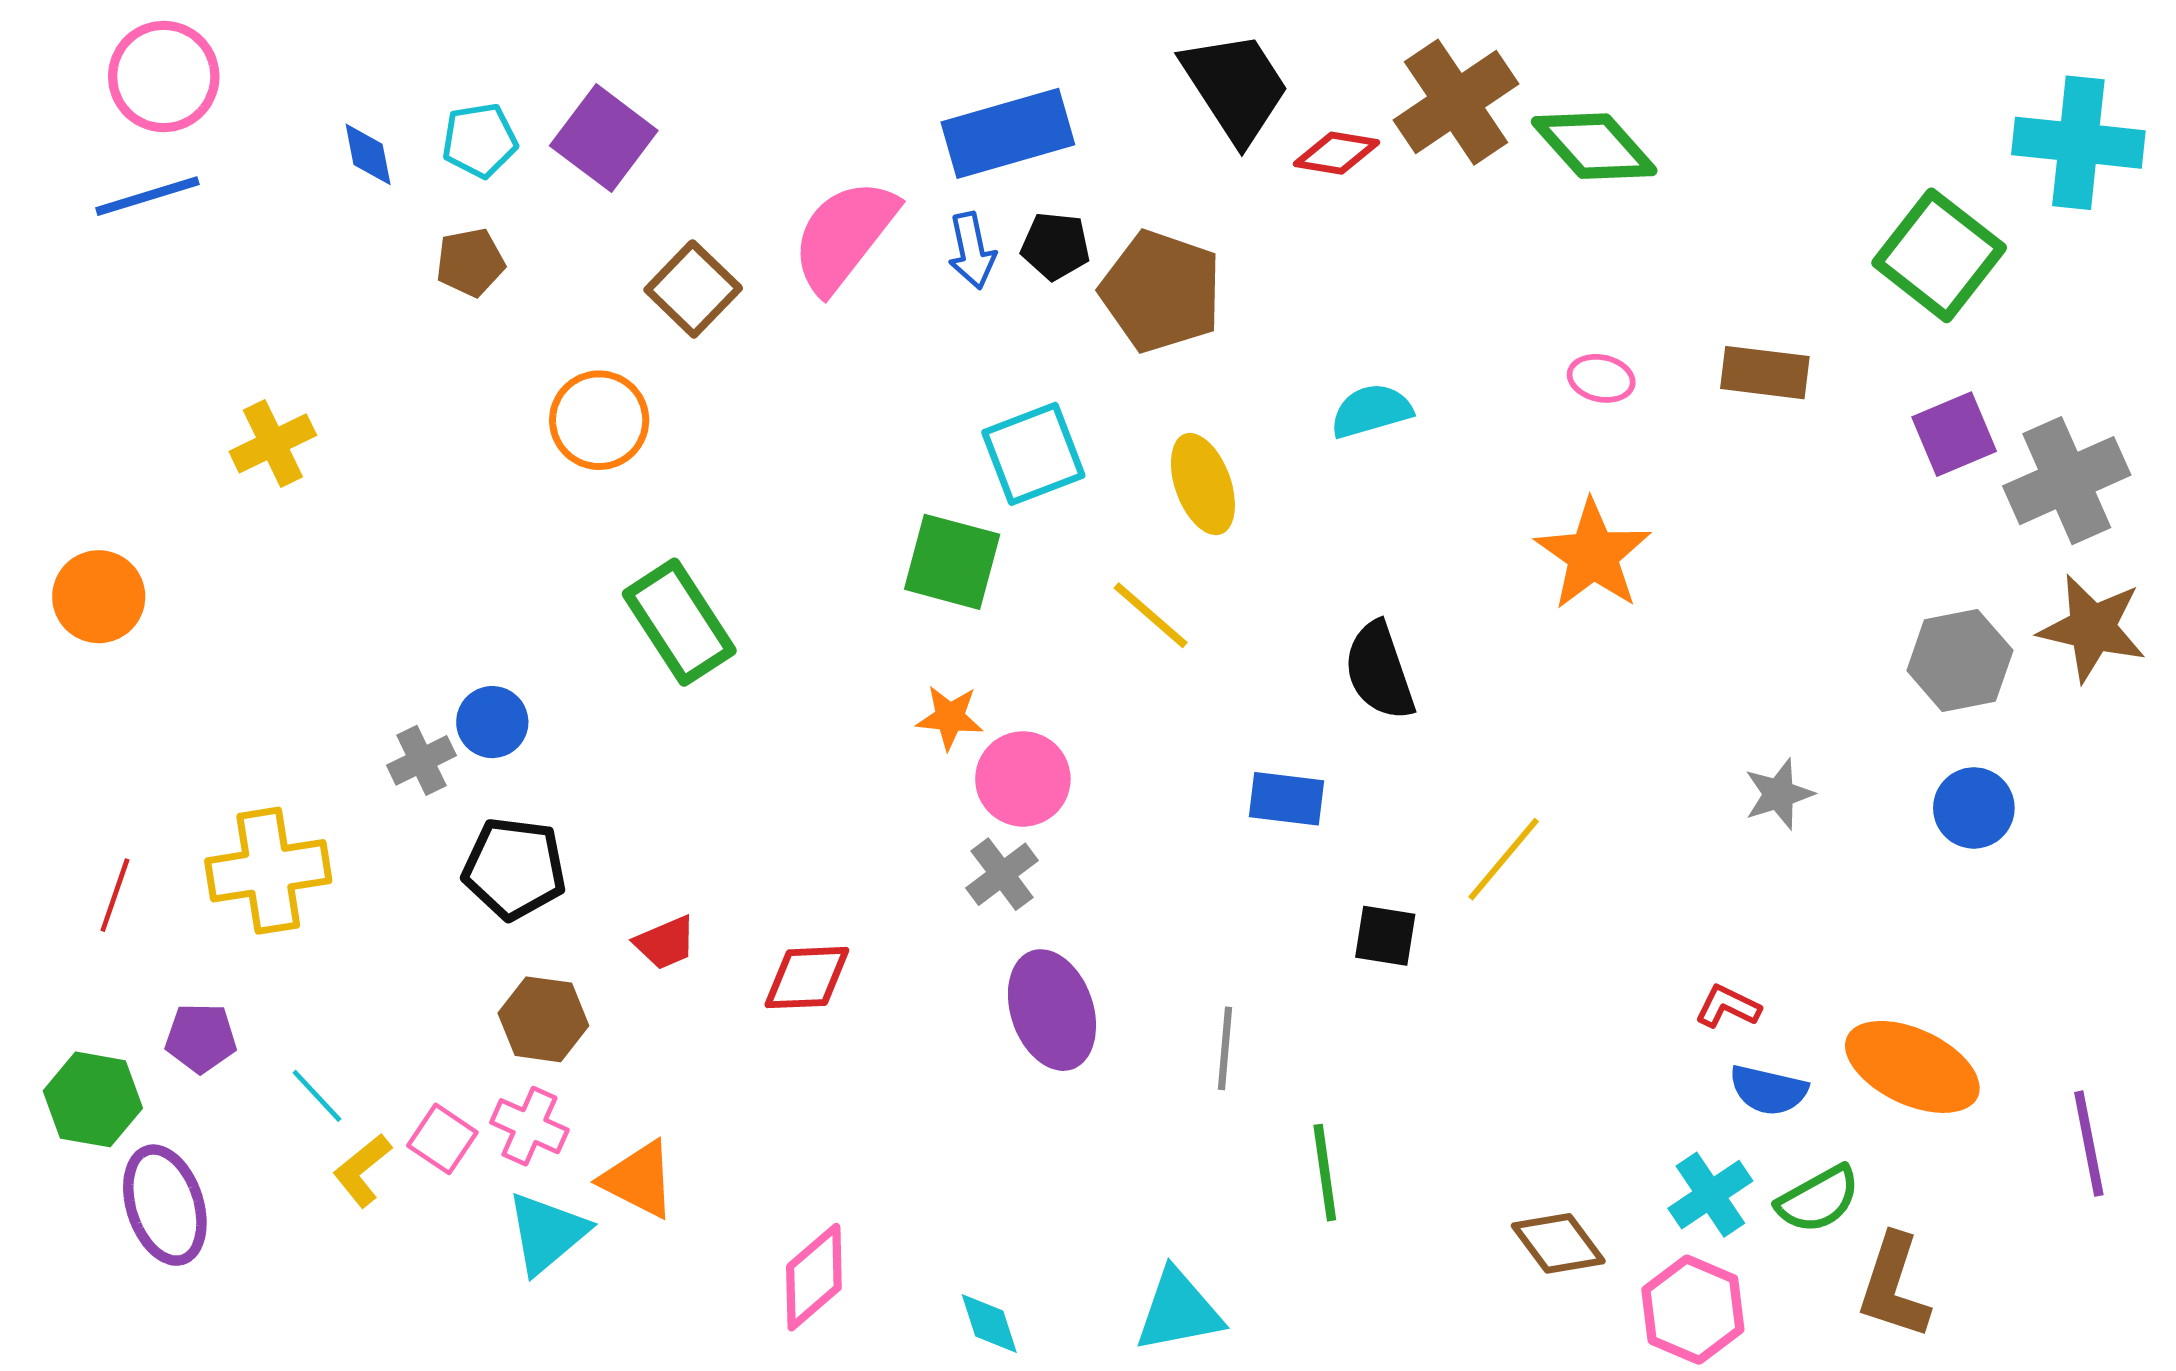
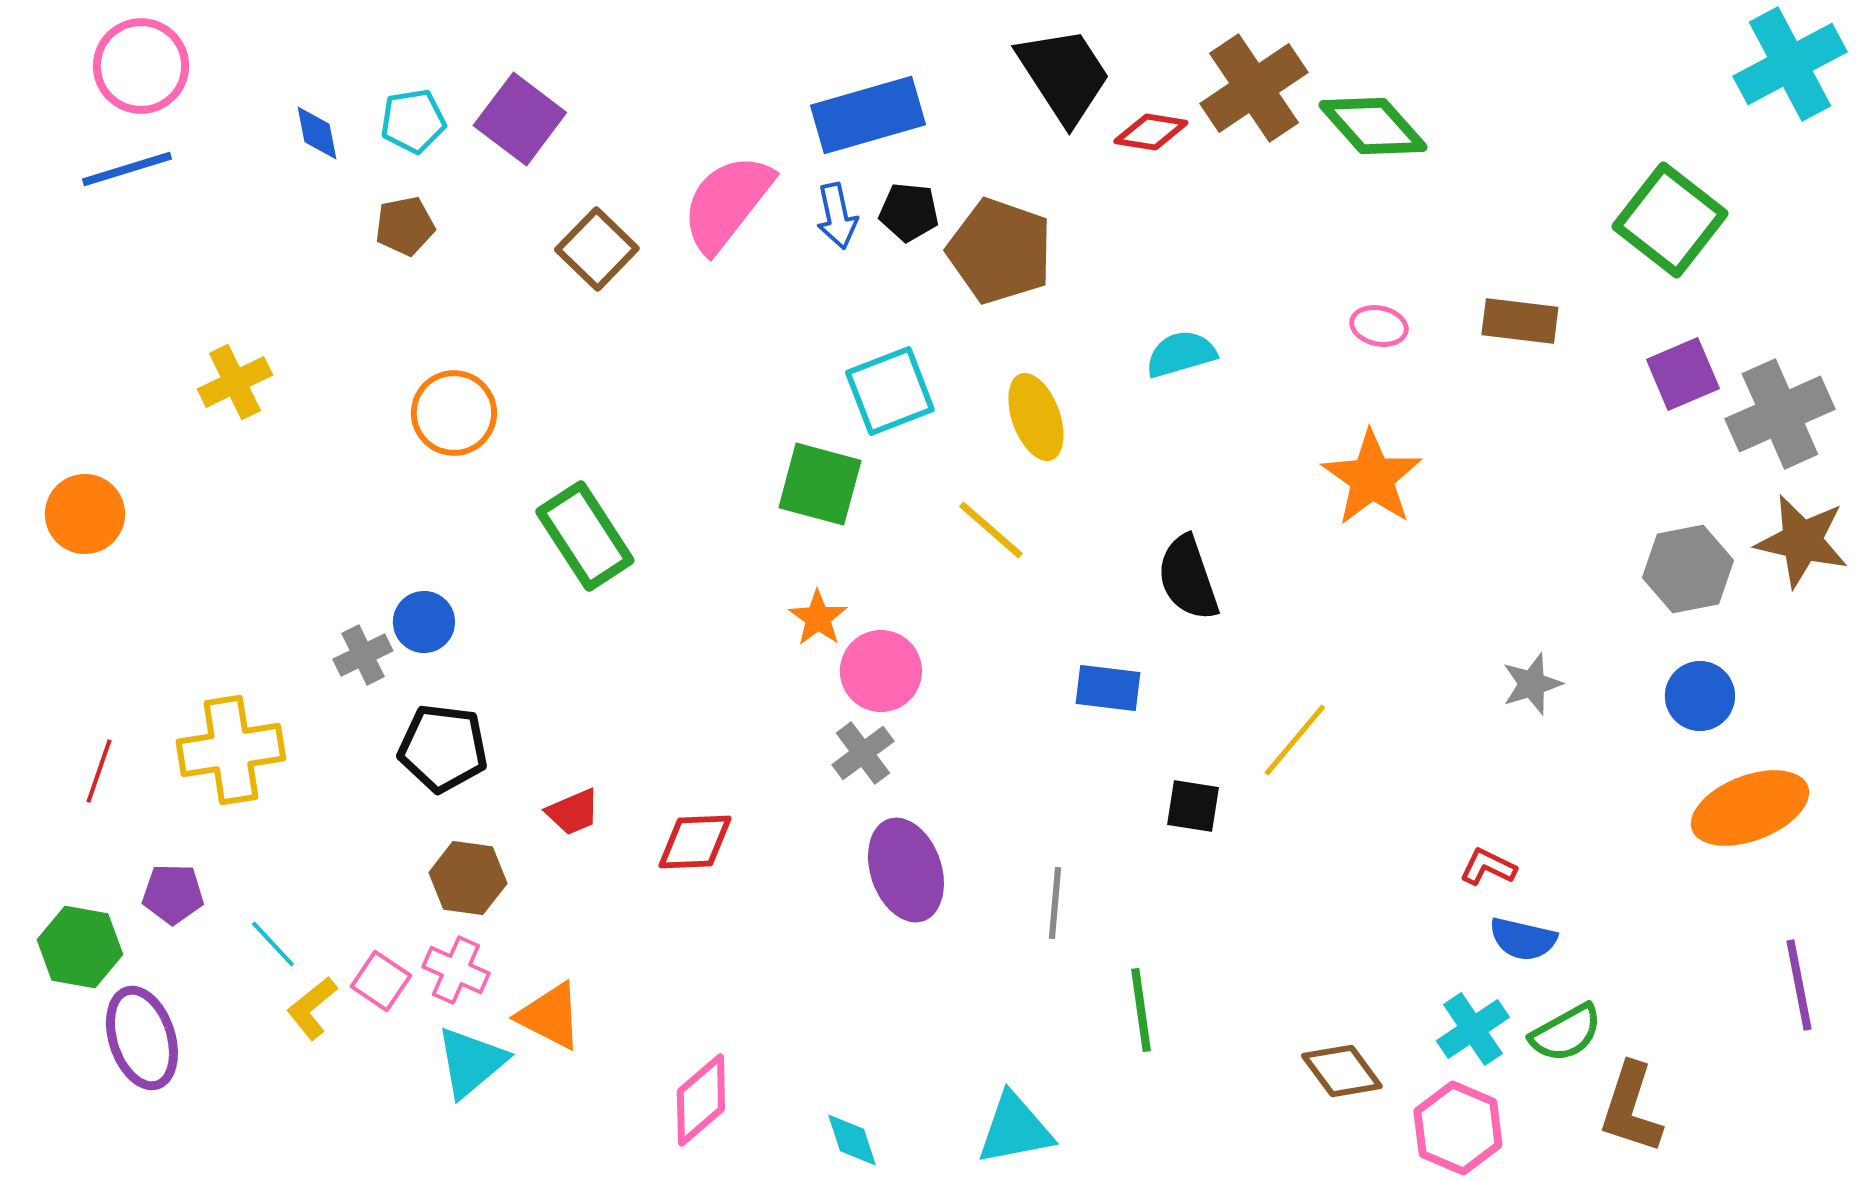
cyan cross: (2078, 143) -> (1790, 64), moved, turned -34
orange circle: (599, 420) -> (454, 413), moved
orange star: (950, 717) -> (818, 618), turned 30
orange ellipse: (1912, 1067) -> (1750, 808), moved, turned -46

